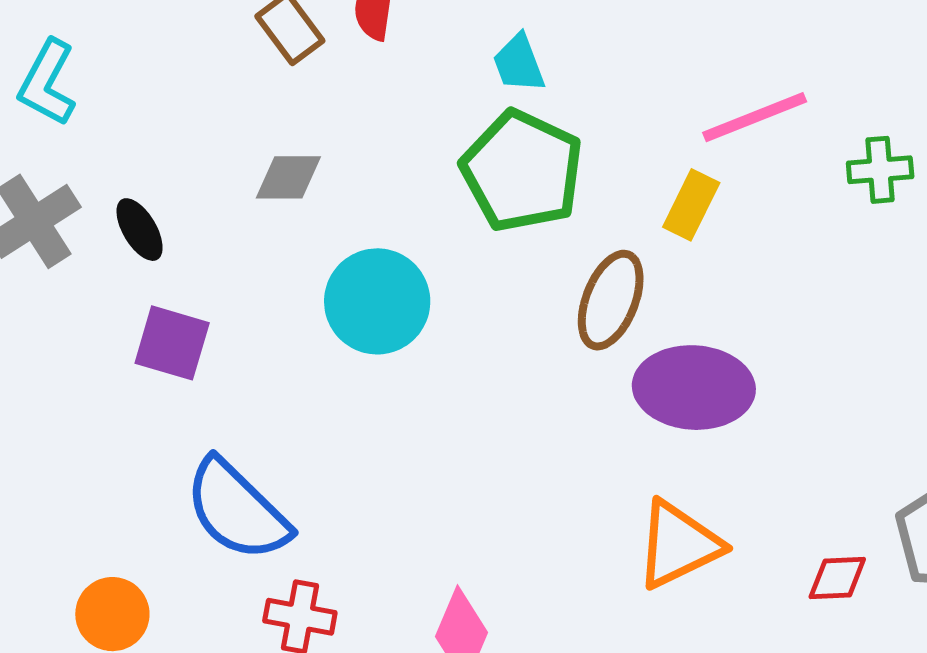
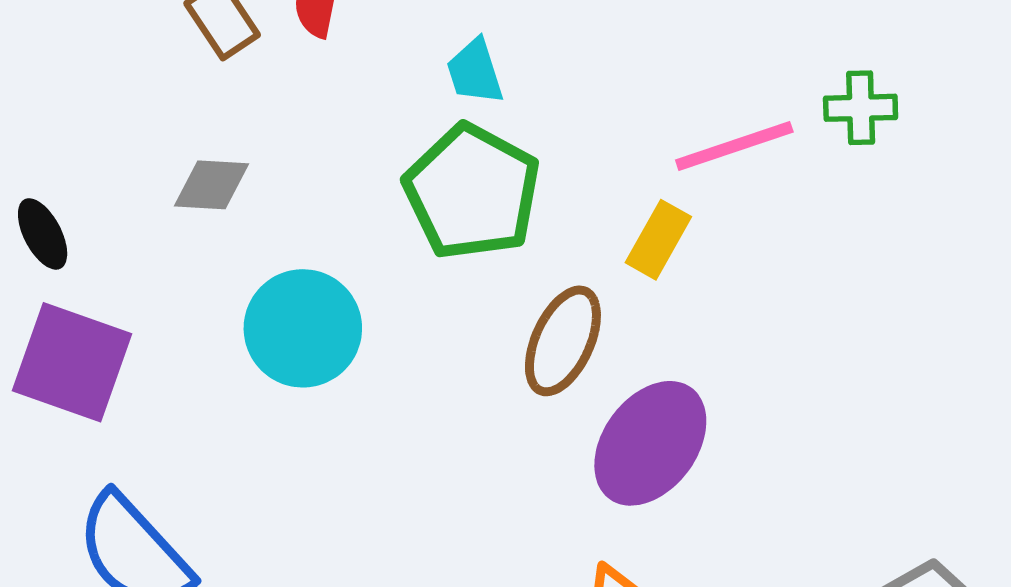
green cross: (880, 170) -> (861, 108), moved
purple square: (172, 343) -> (72, 362), size x1.4
purple ellipse: (694, 388) -> (650, 443), turned -60

